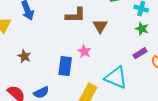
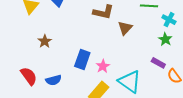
pink star: (84, 51) -> (103, 66), moved
purple rectangle: (140, 53) -> (158, 63), turned 48

